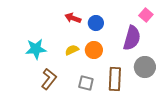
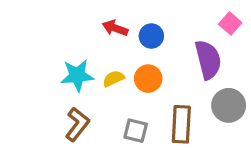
purple semicircle: (132, 38) -> (208, 60), turned -30
cyan star: (36, 49) -> (77, 75), moved

